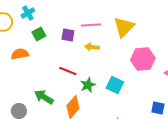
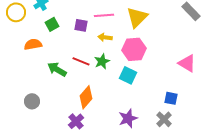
pink hexagon: (143, 59) -> (134, 49), moved
green star: (88, 85) -> (102, 61), moved
green arrow: (44, 97) -> (57, 69), moved

